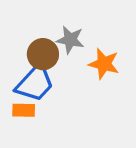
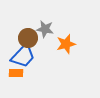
orange star: (104, 64) -> (66, 44), turned -30

